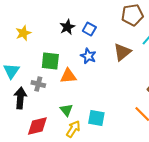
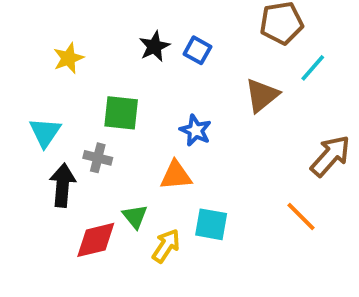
blue star: (88, 56) -> (195, 130), moved
orange triangle: (68, 76) -> (176, 175), moved
green triangle: (66, 110) -> (135, 216), moved

